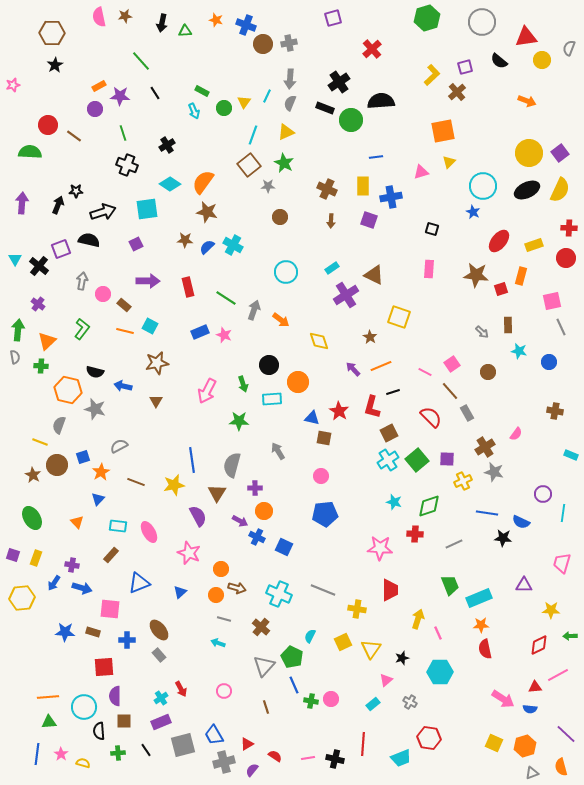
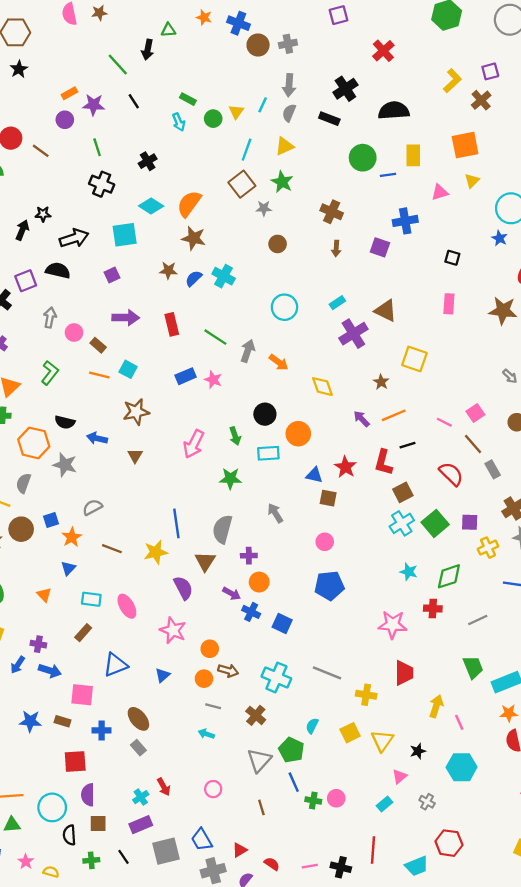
black arrow: (162, 23) -> (148, 50), moved
green circle: (351, 120) -> (363, 158), moved
yellow rectangle: (363, 186) -> (413, 155), moved

